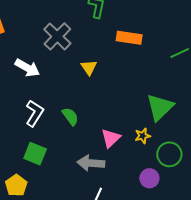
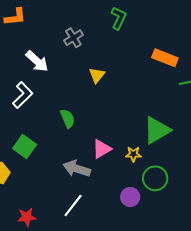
gray cross: (57, 36) -> (73, 38), size x0.7
orange rectangle: (129, 38) -> (165, 58), moved
white L-shape: (35, 113) -> (23, 95), moved

